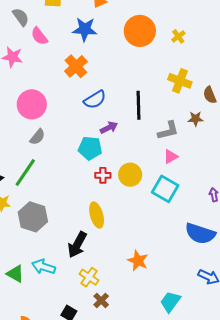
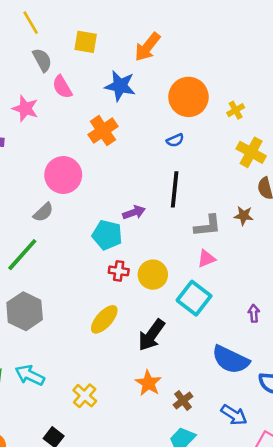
yellow cross: (180, 81) -> (251, 152), moved
blue semicircle: (95, 100) -> (175, 140), moved, size x0.6
pink circle: (32, 104) -> (63, 175), moved
yellow ellipse: (97, 215) -> (104, 319), turned 50
black arrow: (77, 245) -> (151, 335), moved
brown cross: (101, 300) -> (183, 401), moved

